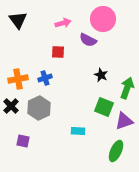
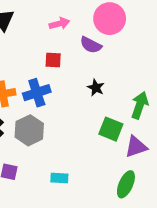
black star: (101, 75) -> (96, 88), moved
blue cross: (45, 78) -> (37, 93), size x1.5
cyan rectangle: (78, 131) -> (59, 178), moved

